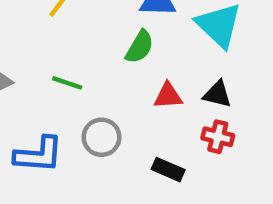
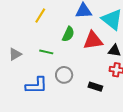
green semicircle: (140, 47) -> (68, 34), moved
red triangle: (168, 96) -> (93, 40), moved, size x1.5

